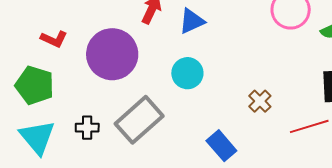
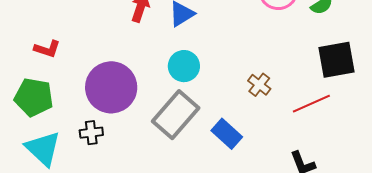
purple circle: (112, 54) -> (111, 87), moved
gray rectangle: (139, 120) -> (176, 115), moved

